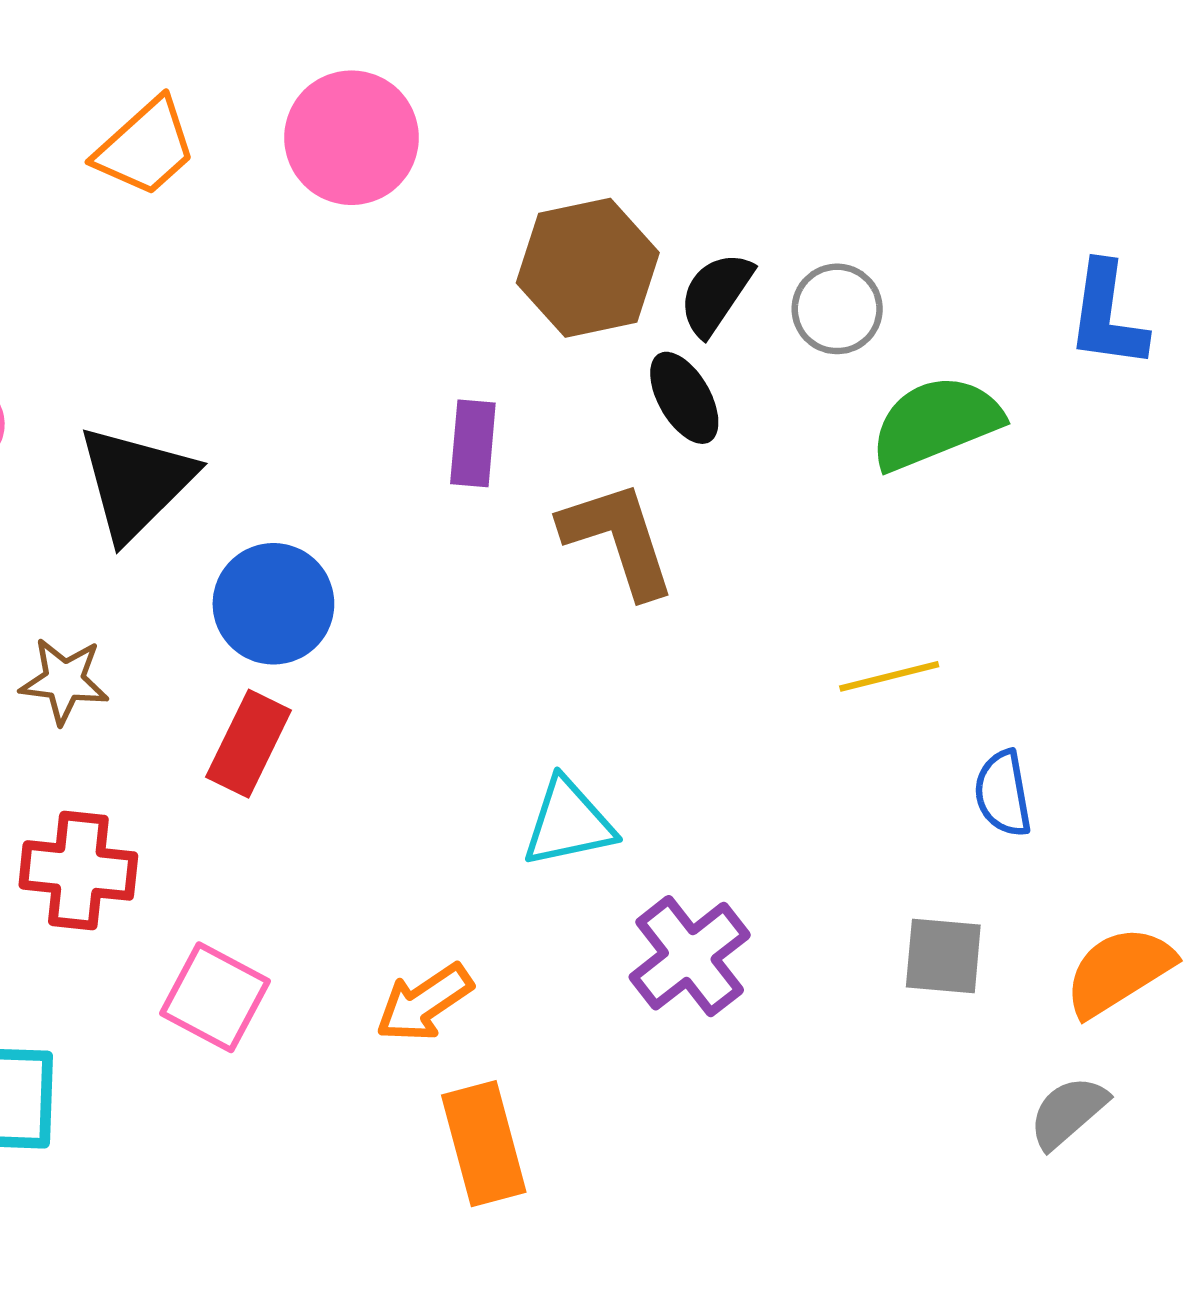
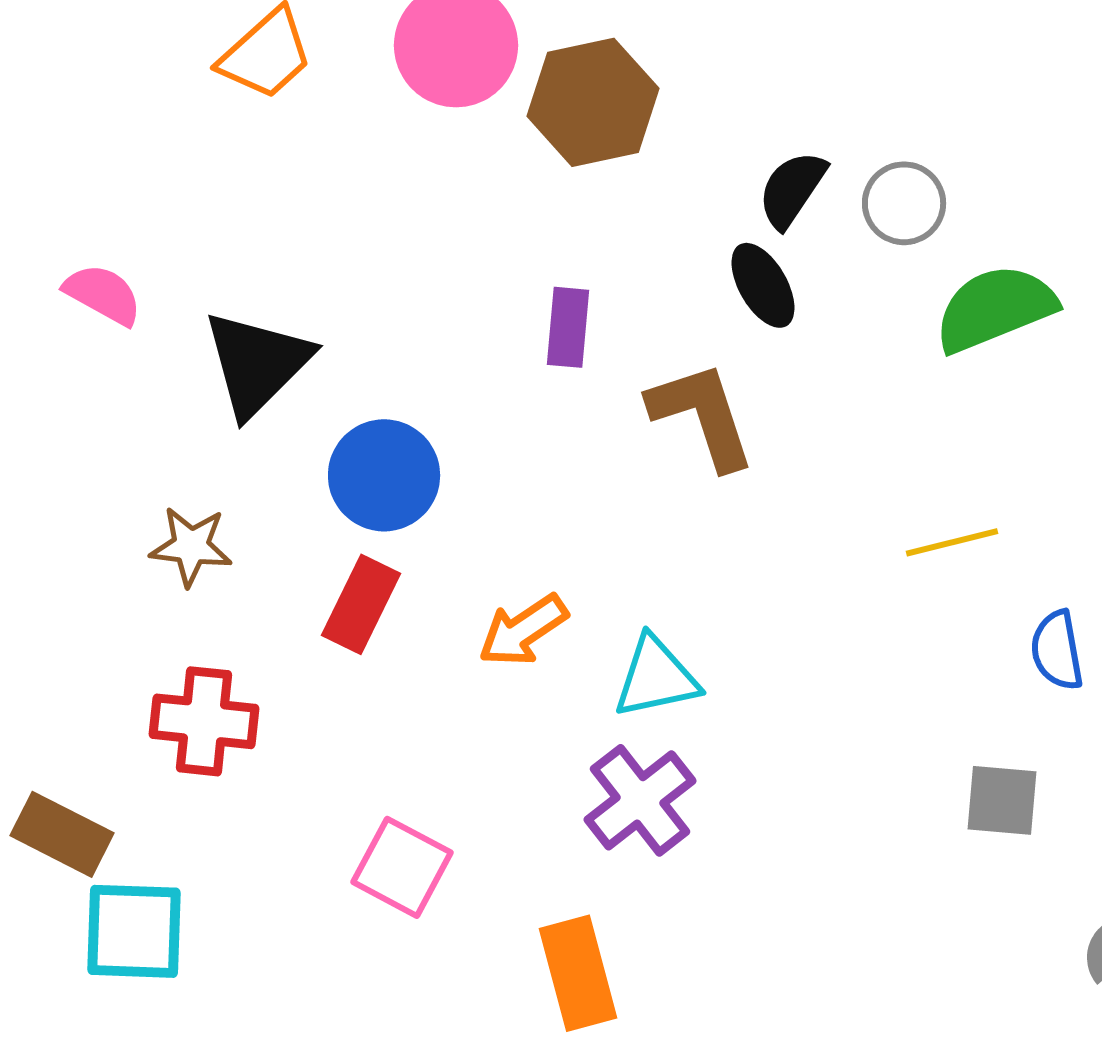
brown hexagon: (588, 268) -> (593, 102), moved
purple cross: (690, 956) -> (640, 800), moved
pink square: (215, 997) -> (402, 867), moved
orange arrow: (424, 1003) -> (523, 630), moved

